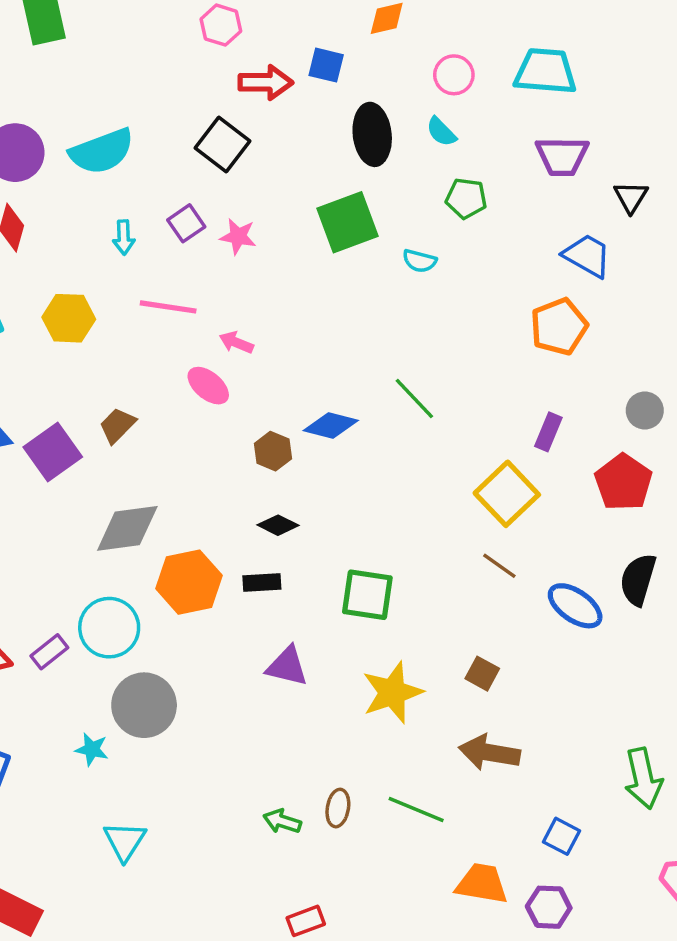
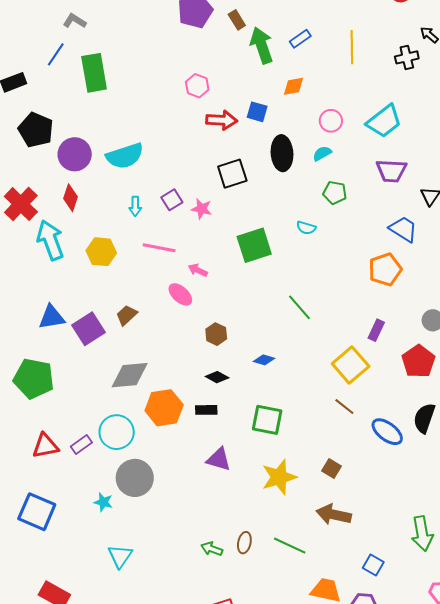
cyan trapezoid: (545, 71) -> (384, 121), turned 135
cyan semicircle: (441, 132) -> (322, 153), turned 102
black square: (222, 145) -> (232, 174), moved, turned 32
green square: (348, 222) -> (254, 245), moved
blue diamond: (331, 425) -> (264, 360), moved, size x0.7

